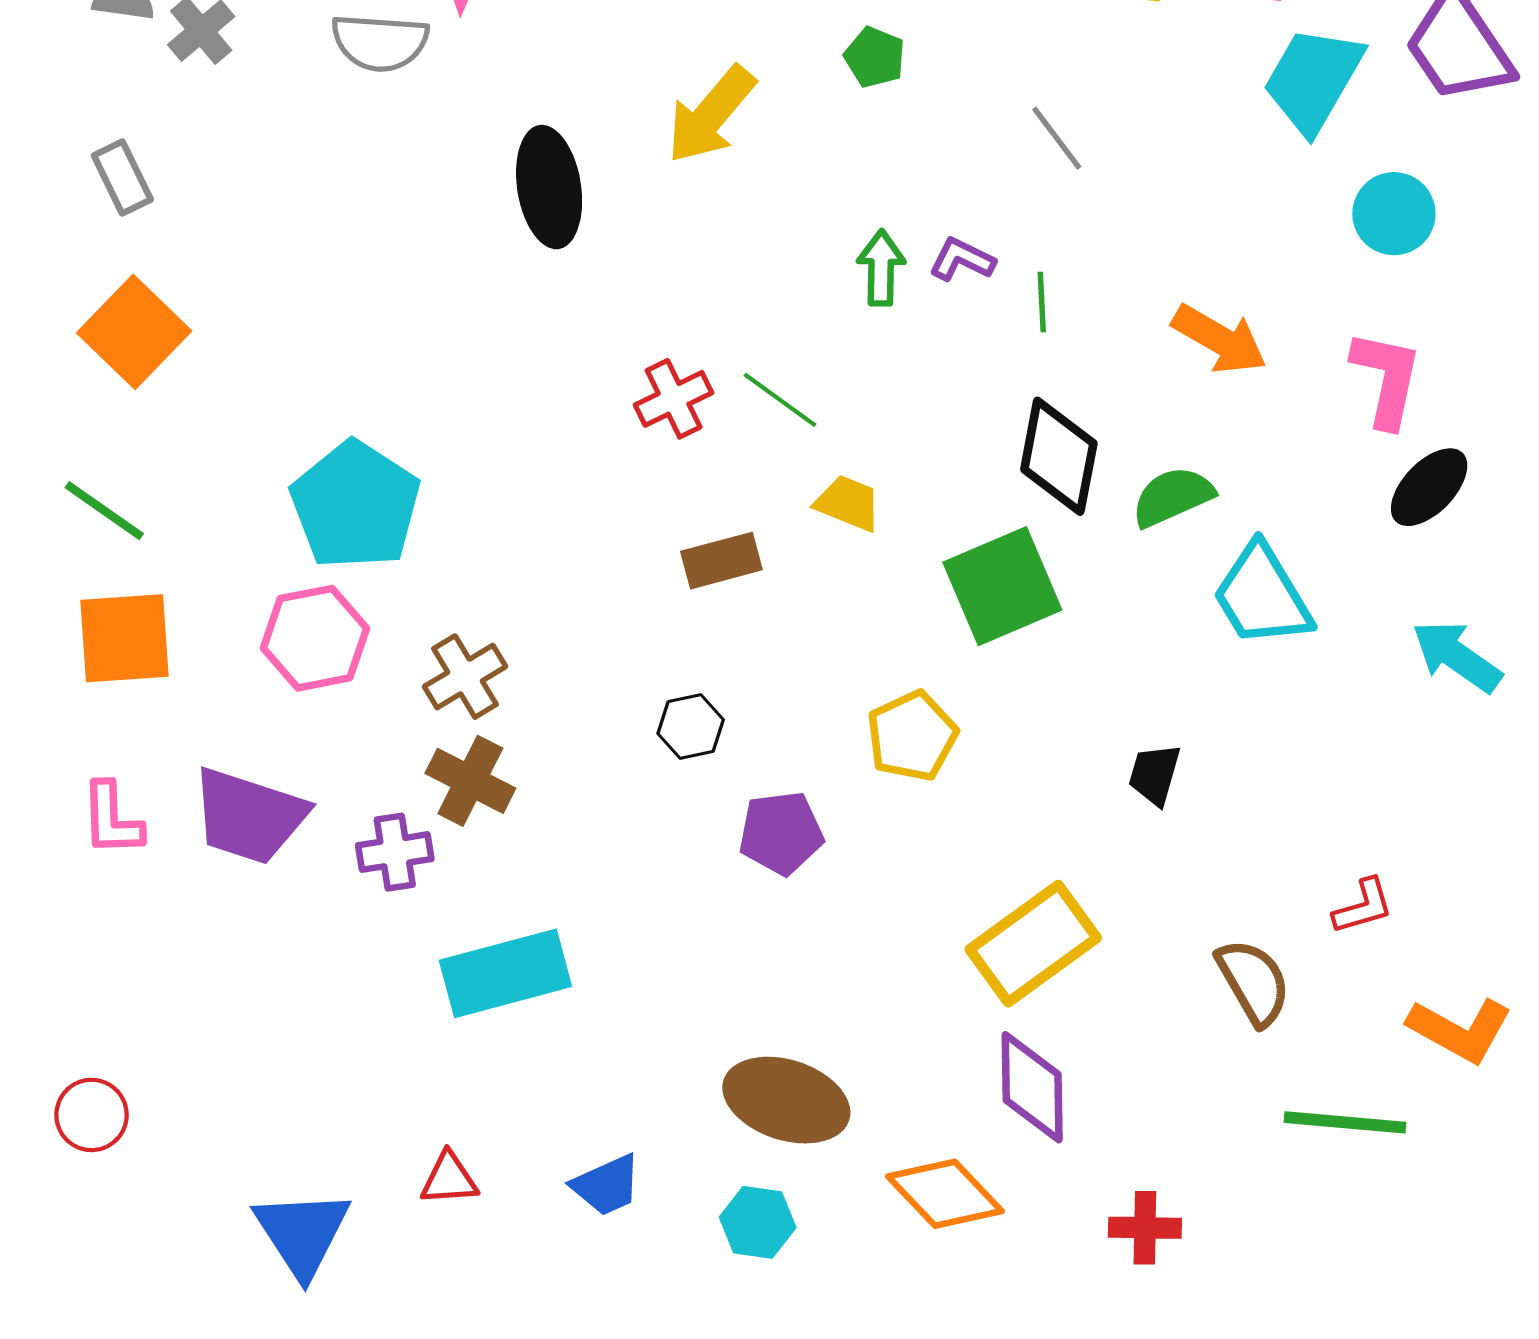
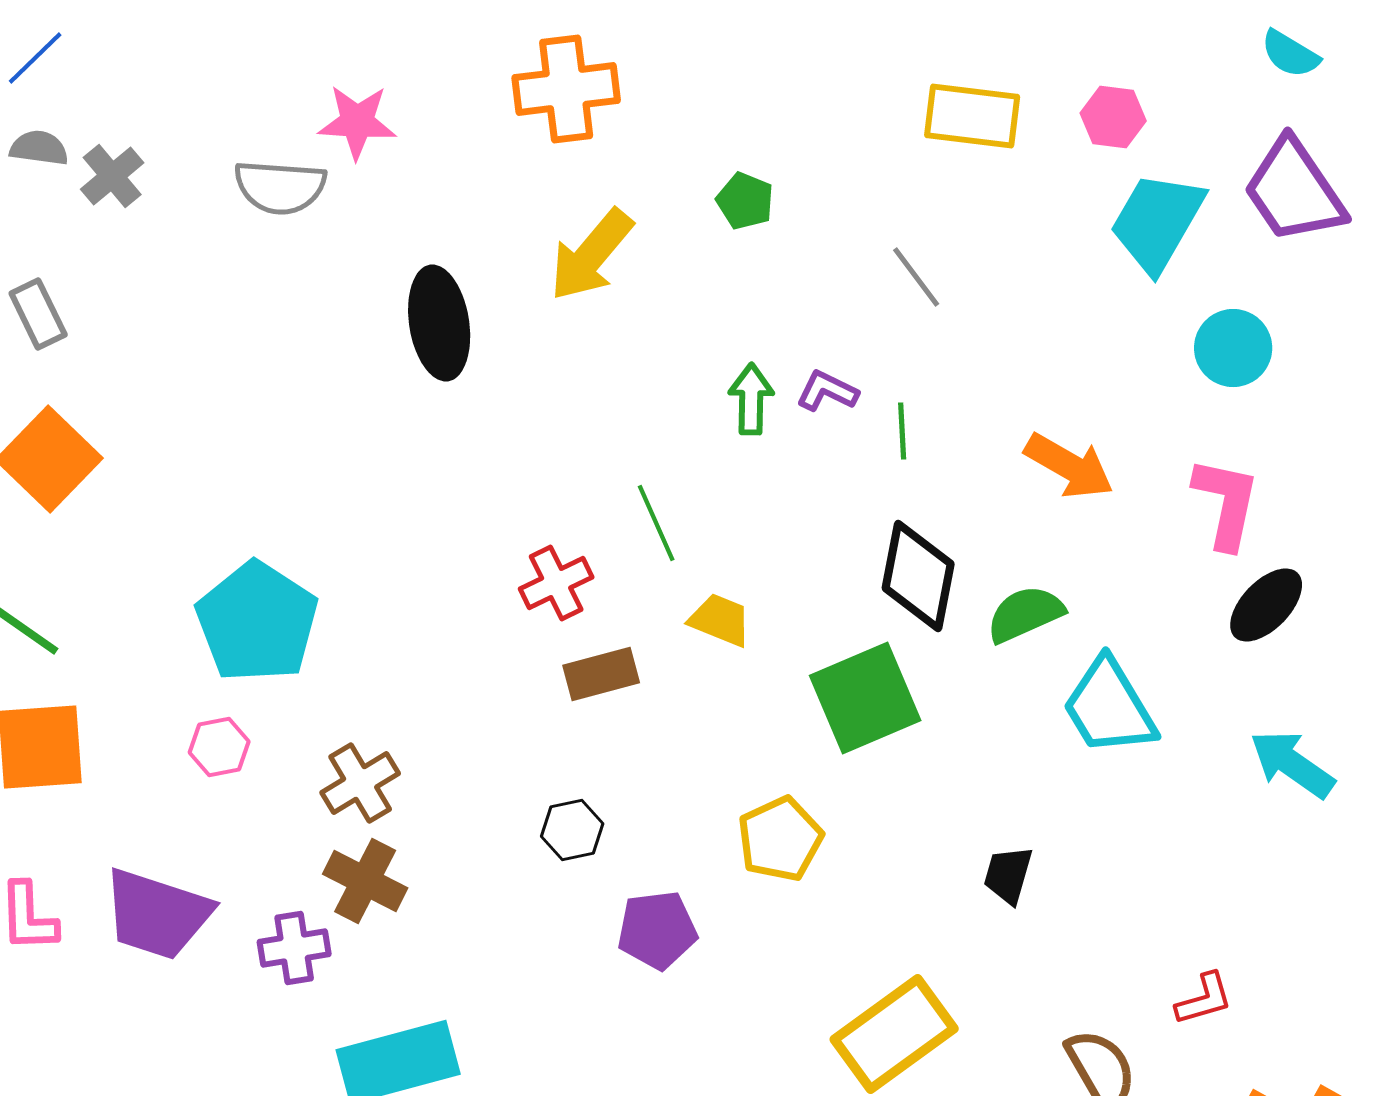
red cross: (674, 399) -> (556, 583), moved
green line: (780, 400) -> (656, 523), turned 30
pink hexagon: (315, 638) -> (219, 747), size x0.6

